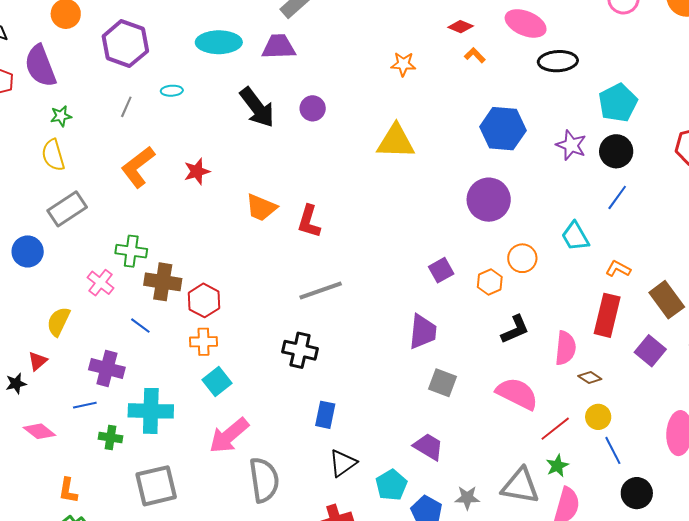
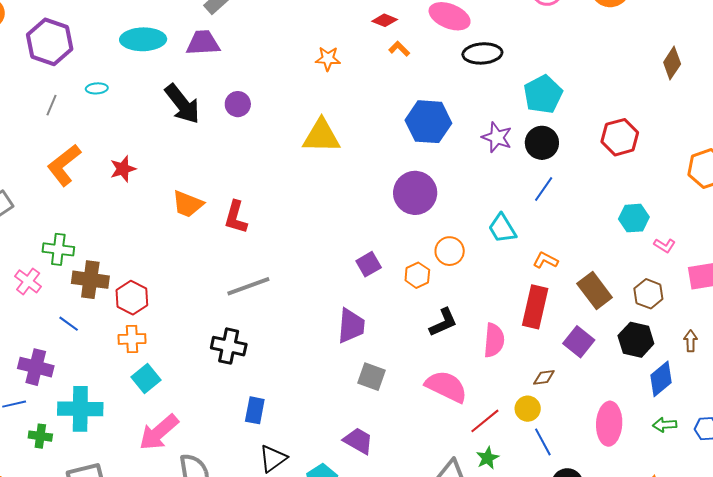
brown diamond: (590, 378) -> (544, 377), moved, turned -40

